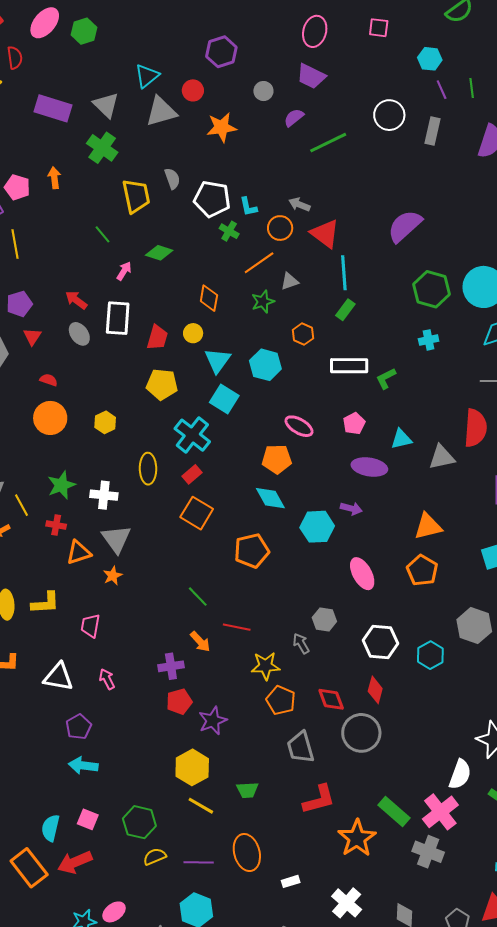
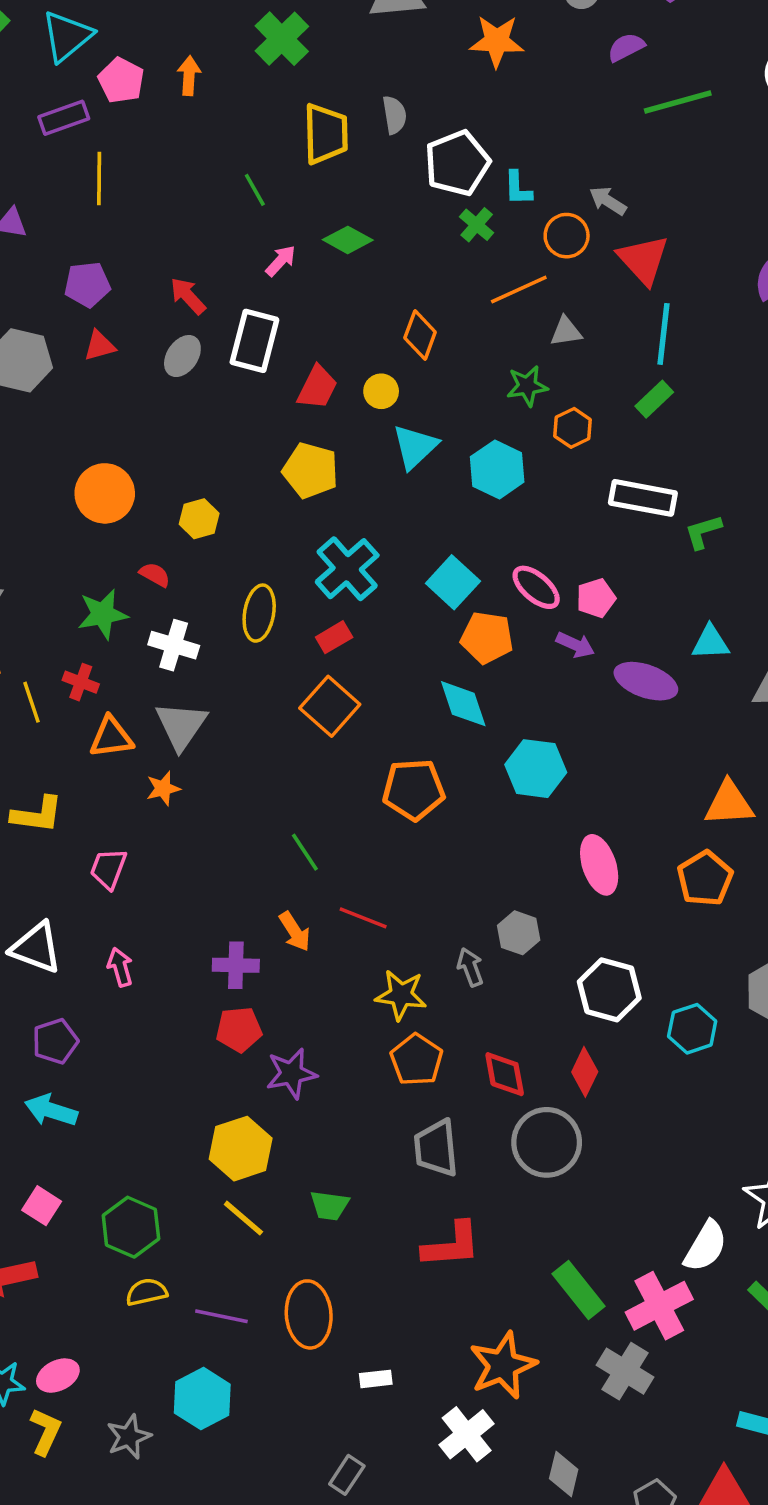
white pentagon: (212, 199) -> (457, 163), turned 30
green star: (263, 302) -> (527, 386), moved
gray ellipse: (79, 334) -> (182, 356), turned 60
red triangle: (32, 337) -> (100, 346), turned 30
red semicircle: (49, 380) -> (155, 575), moved
cyan square: (224, 399) -> (453, 582), moved
pink pentagon: (354, 424) -> (596, 598), moved
yellow line: (21, 505) -> (32, 702), moved
purple arrow: (351, 508) -> (575, 645), moved
orange star: (357, 838) -> (503, 1365), moved

